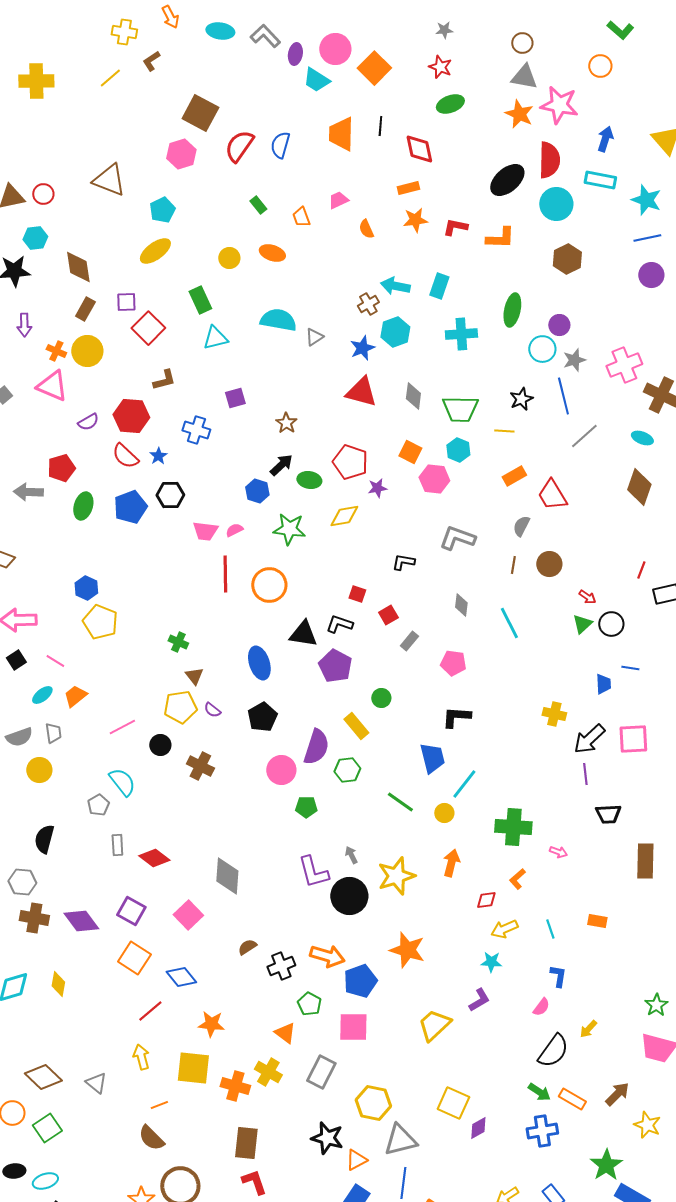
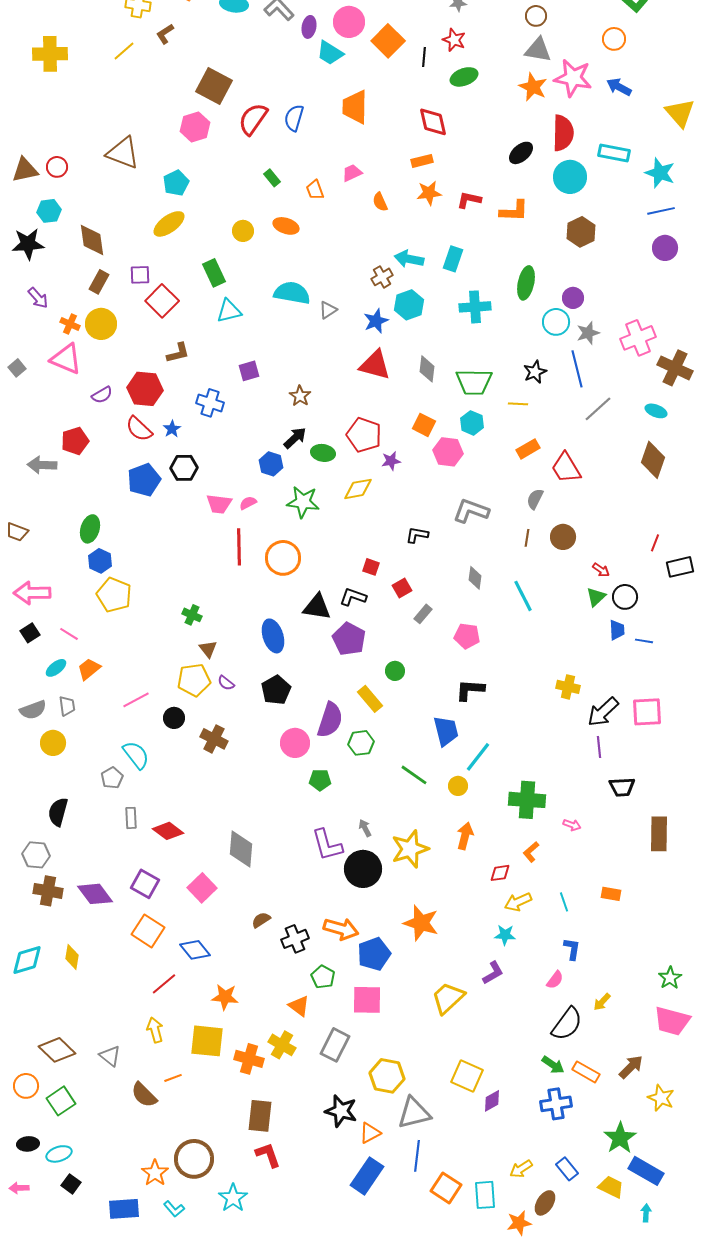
black line: (380, 126) -> (424, 57), moved
blue arrow: (605, 139) -> (619, 87), moved, turned -80
black ellipse: (507, 180) -> (521, 153), size x0.7
purple arrow: (24, 325) -> (38, 298), turned -40
green ellipse: (83, 506) -> (90, 529), moved
blue trapezoid: (603, 684) -> (617, 630), moved
brown semicircle: (151, 1138) -> (144, 1095), moved

